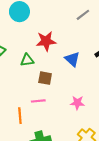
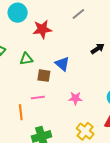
red star: (46, 41) -> (42, 29), moved
blue triangle: (72, 59) -> (62, 64), moved

